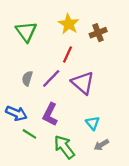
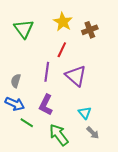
gray semicircle: (27, 78) -> (16, 81), moved
purple line: (51, 78) -> (47, 72), turned -36
gray arrow: (101, 145) -> (93, 133), turned -104

